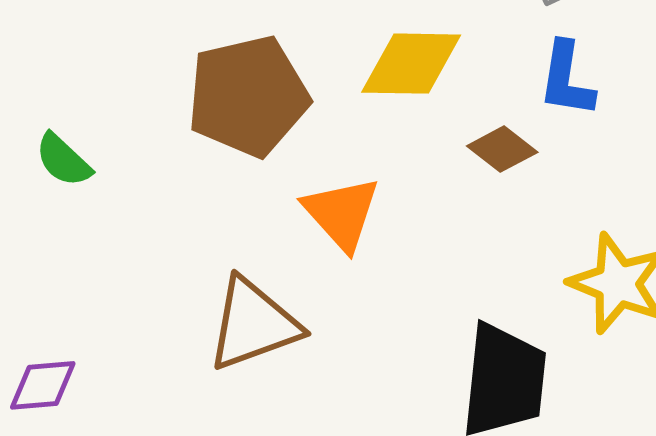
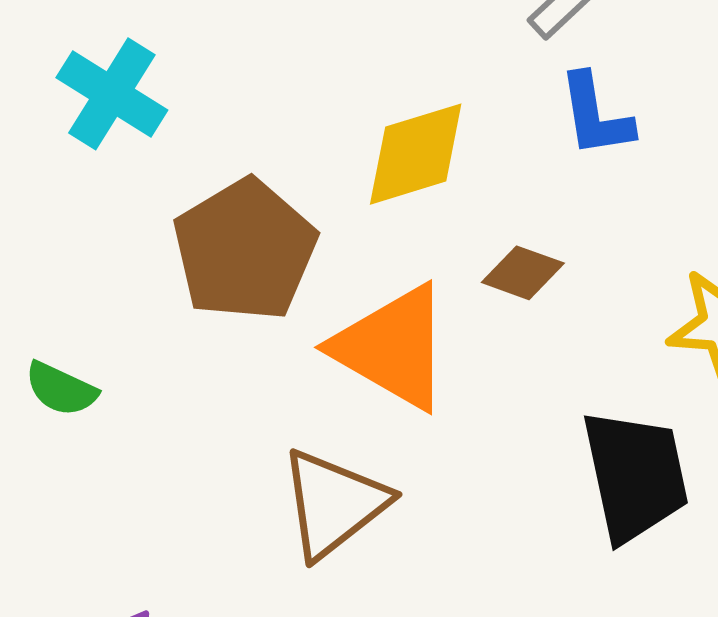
brown diamond: (502, 149) -> (523, 273), moved
orange triangle: (342, 213) -> (392, 347), size x1.4

